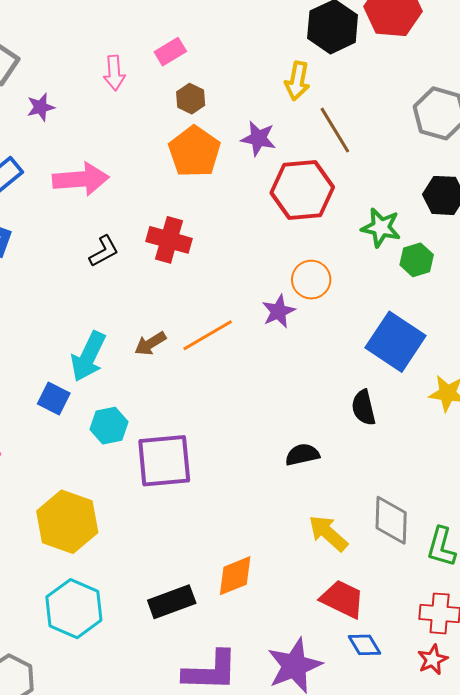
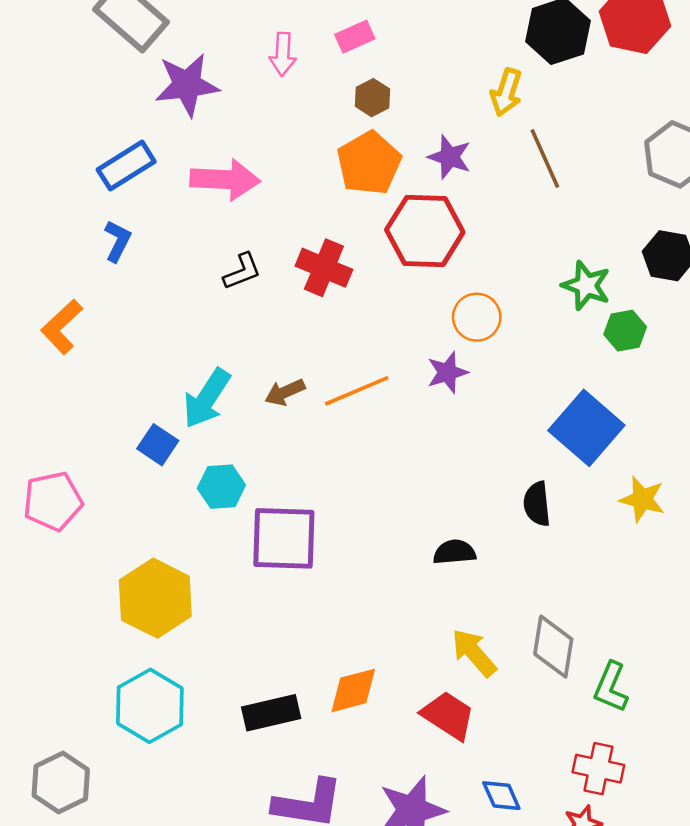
purple star: (41, 107) -> (187, 85), size x1.8
red hexagon: (302, 190) -> (425, 231), moved
orange circle: (311, 280) -> (477, 317), moved
red trapezoid: (342, 599) -> (448, 715), moved

